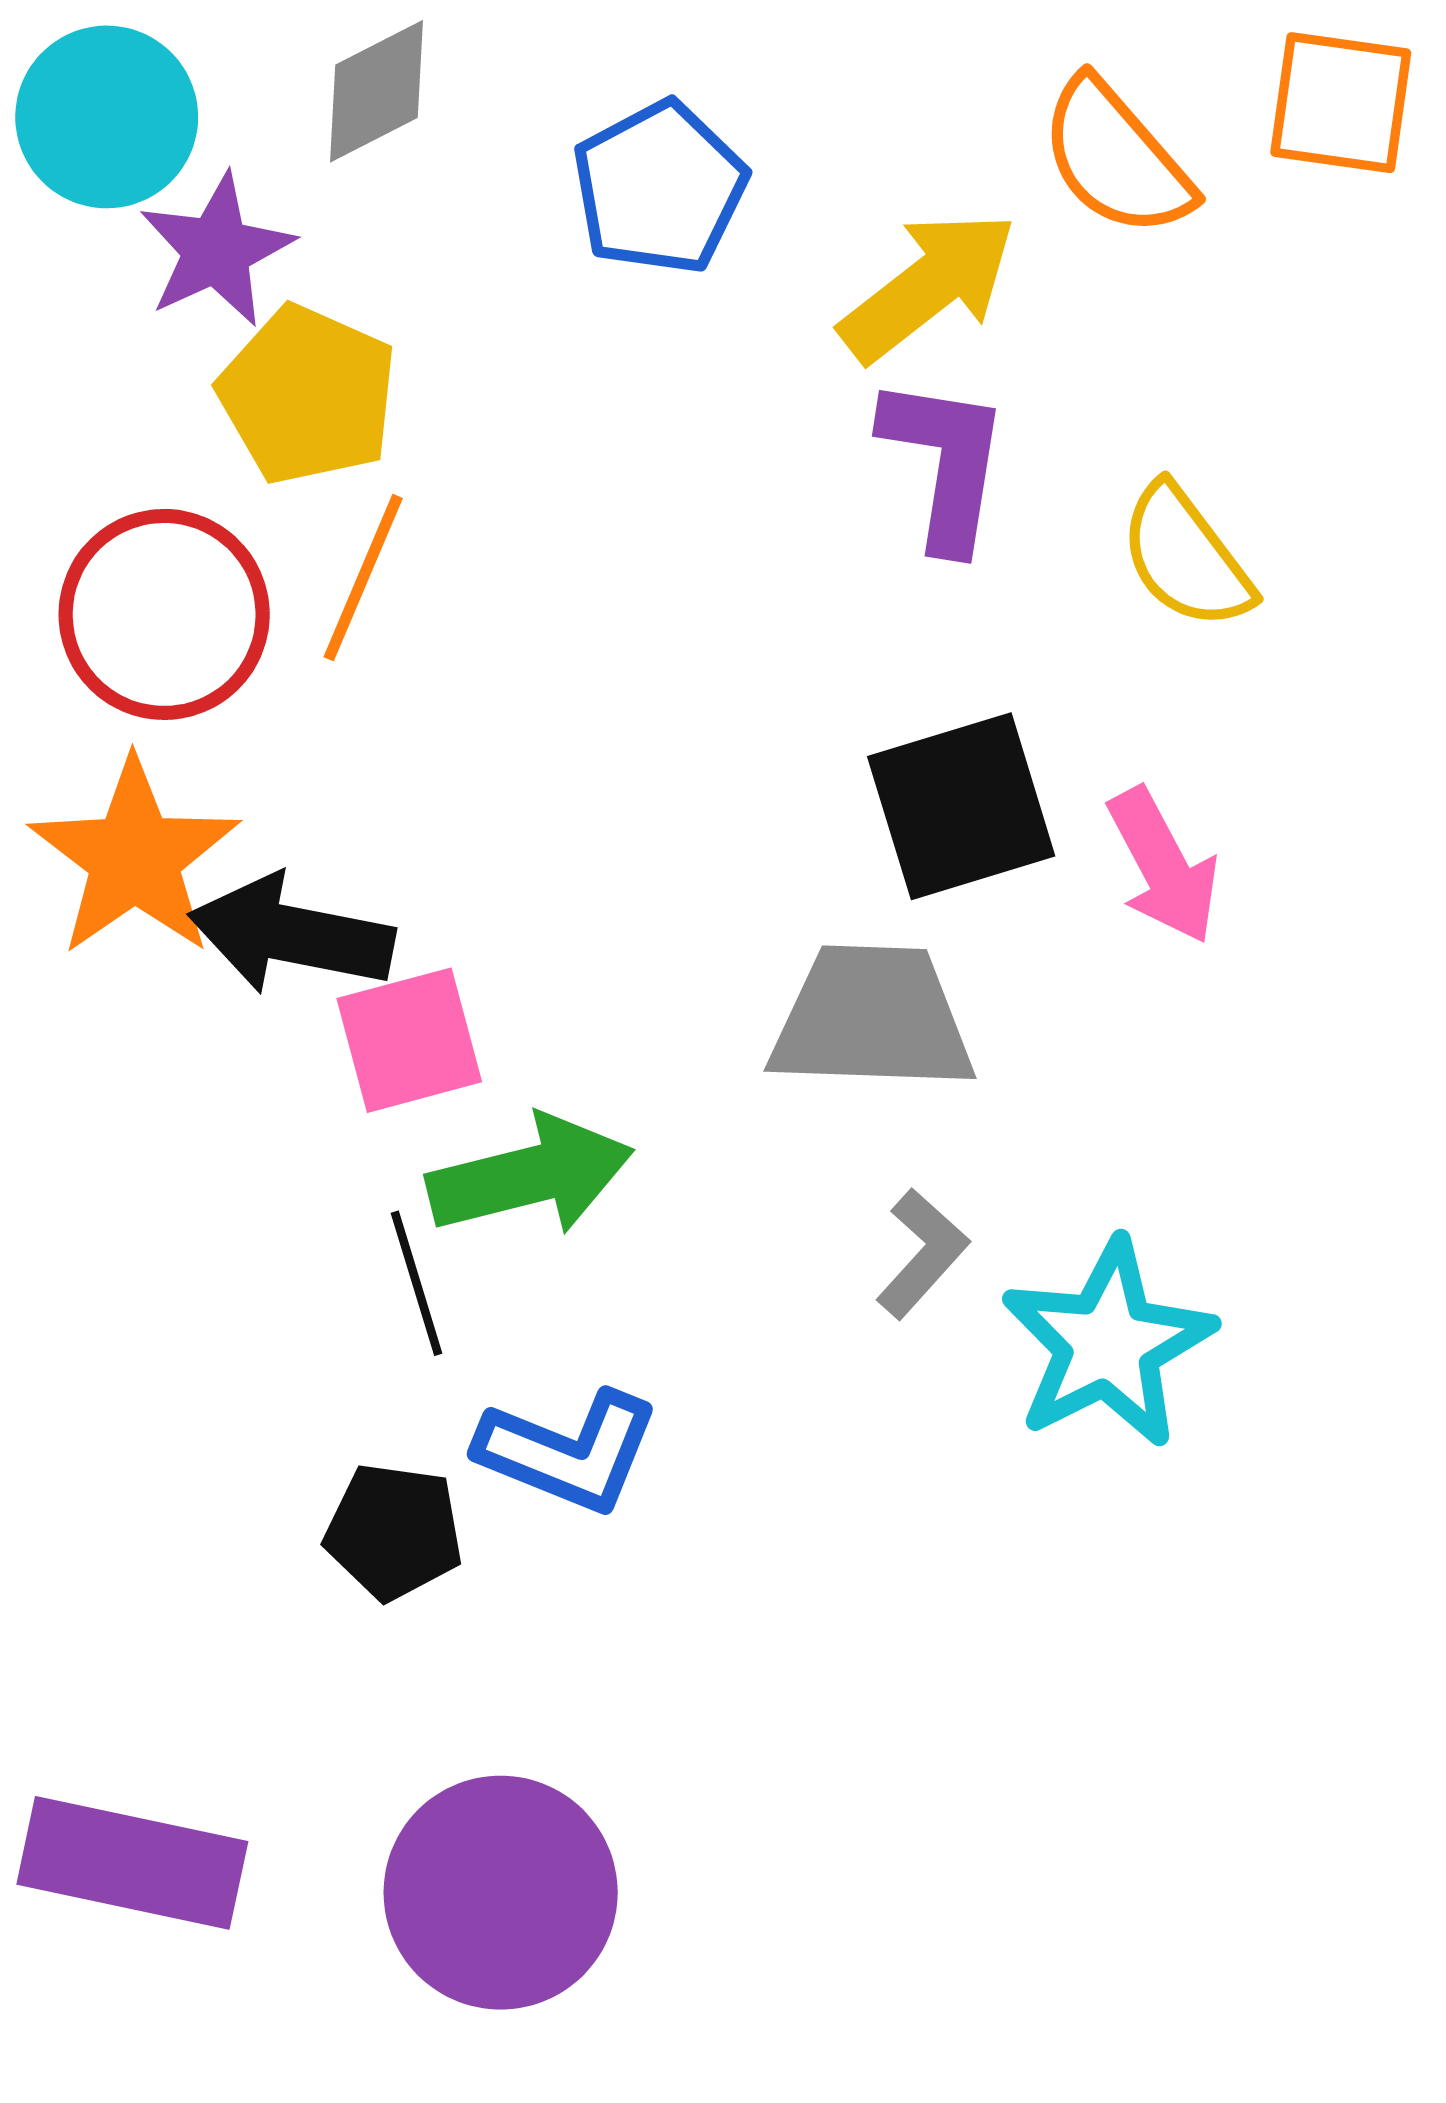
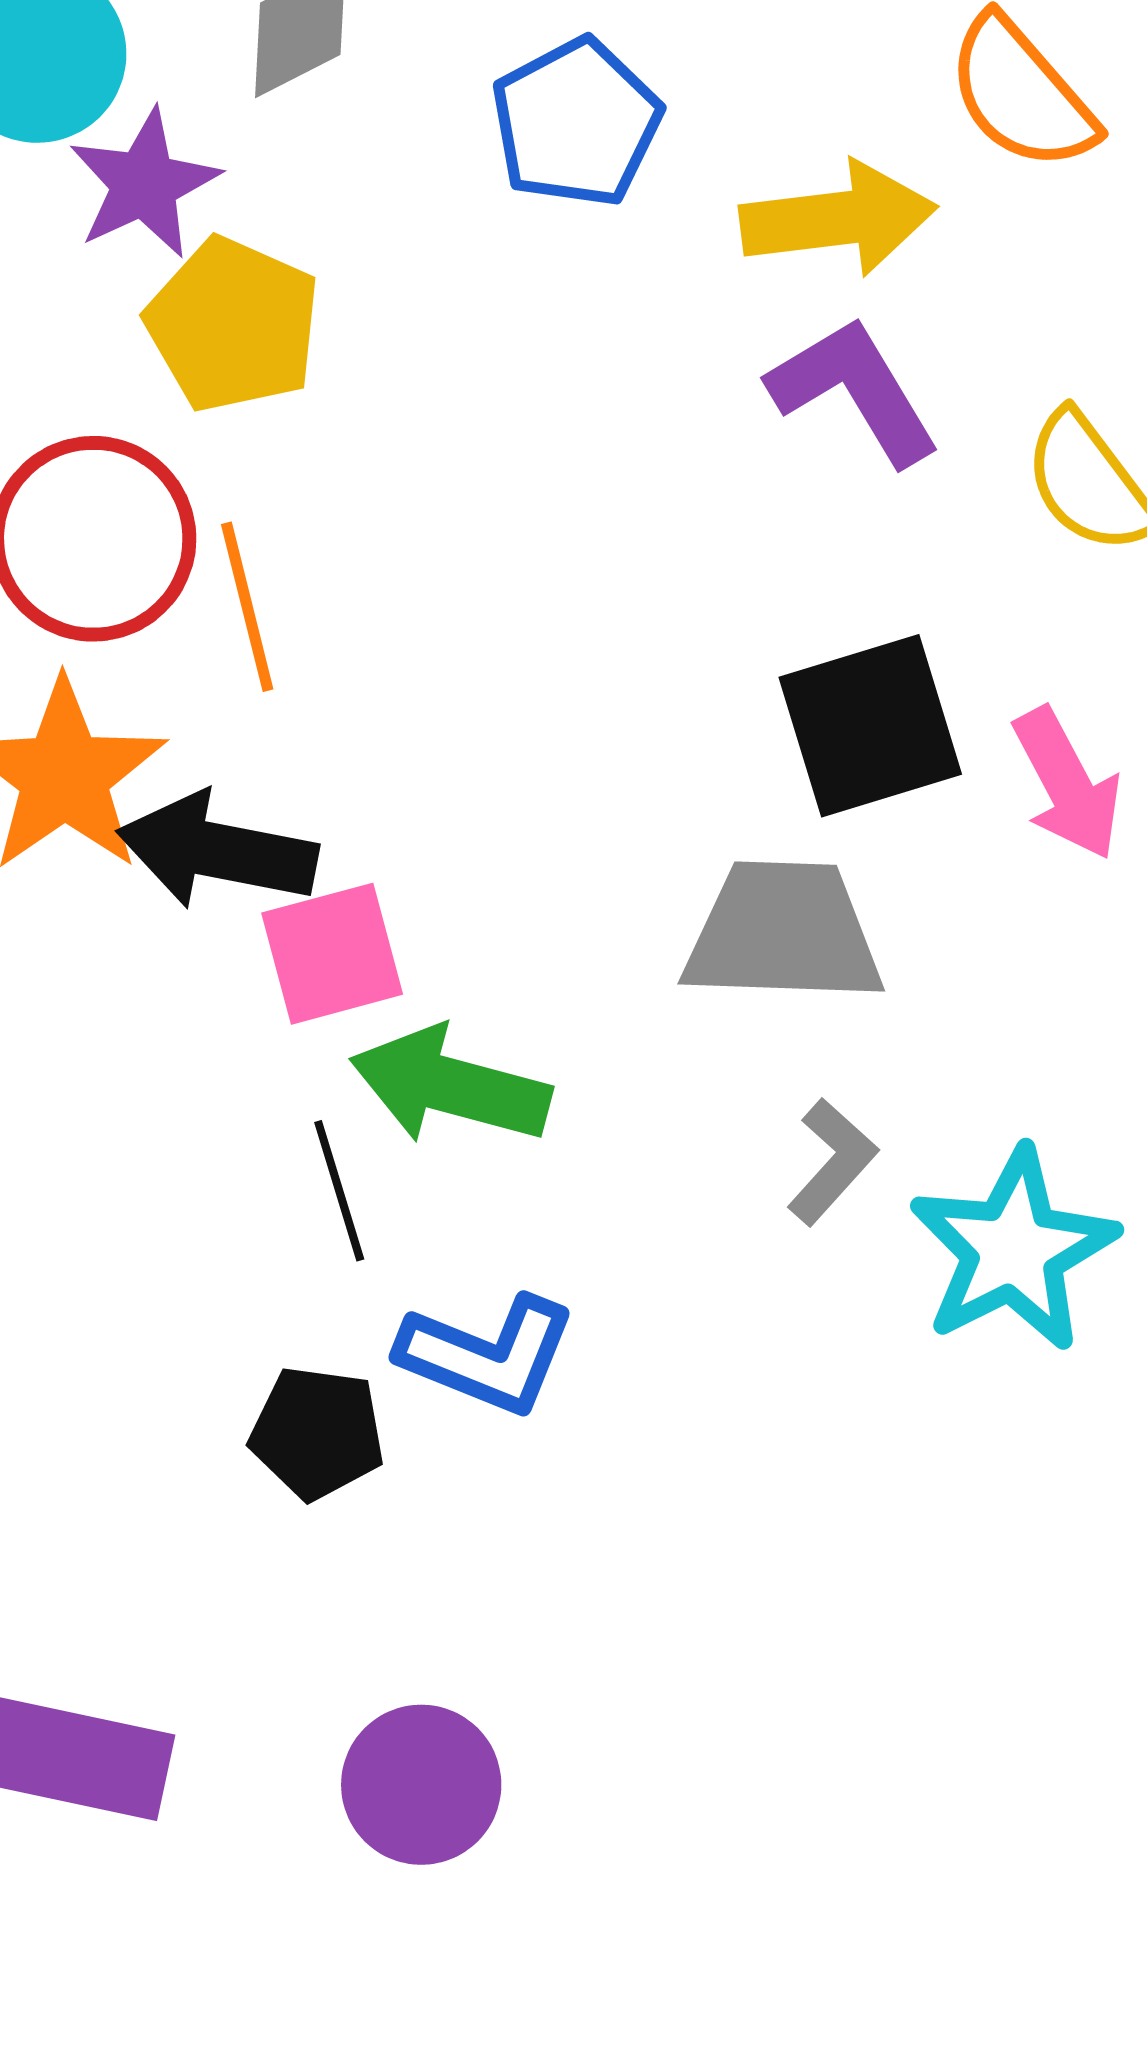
yellow arrow: (928, 286) -> (838, 219), turned 31
purple L-shape: (945, 463) -> (854, 391), turned -40
orange line: (363, 578) -> (247, 607), moved, turned -37
green arrow: (530, 1176) -> (450, 1086), turned -151
purple circle: (501, 1893) -> (421, 1785), size x0.7

